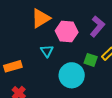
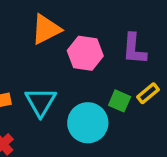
purple L-shape: (97, 26) -> (134, 49), turned 140
cyan triangle: (47, 51) -> (41, 102), moved, size x1.5

